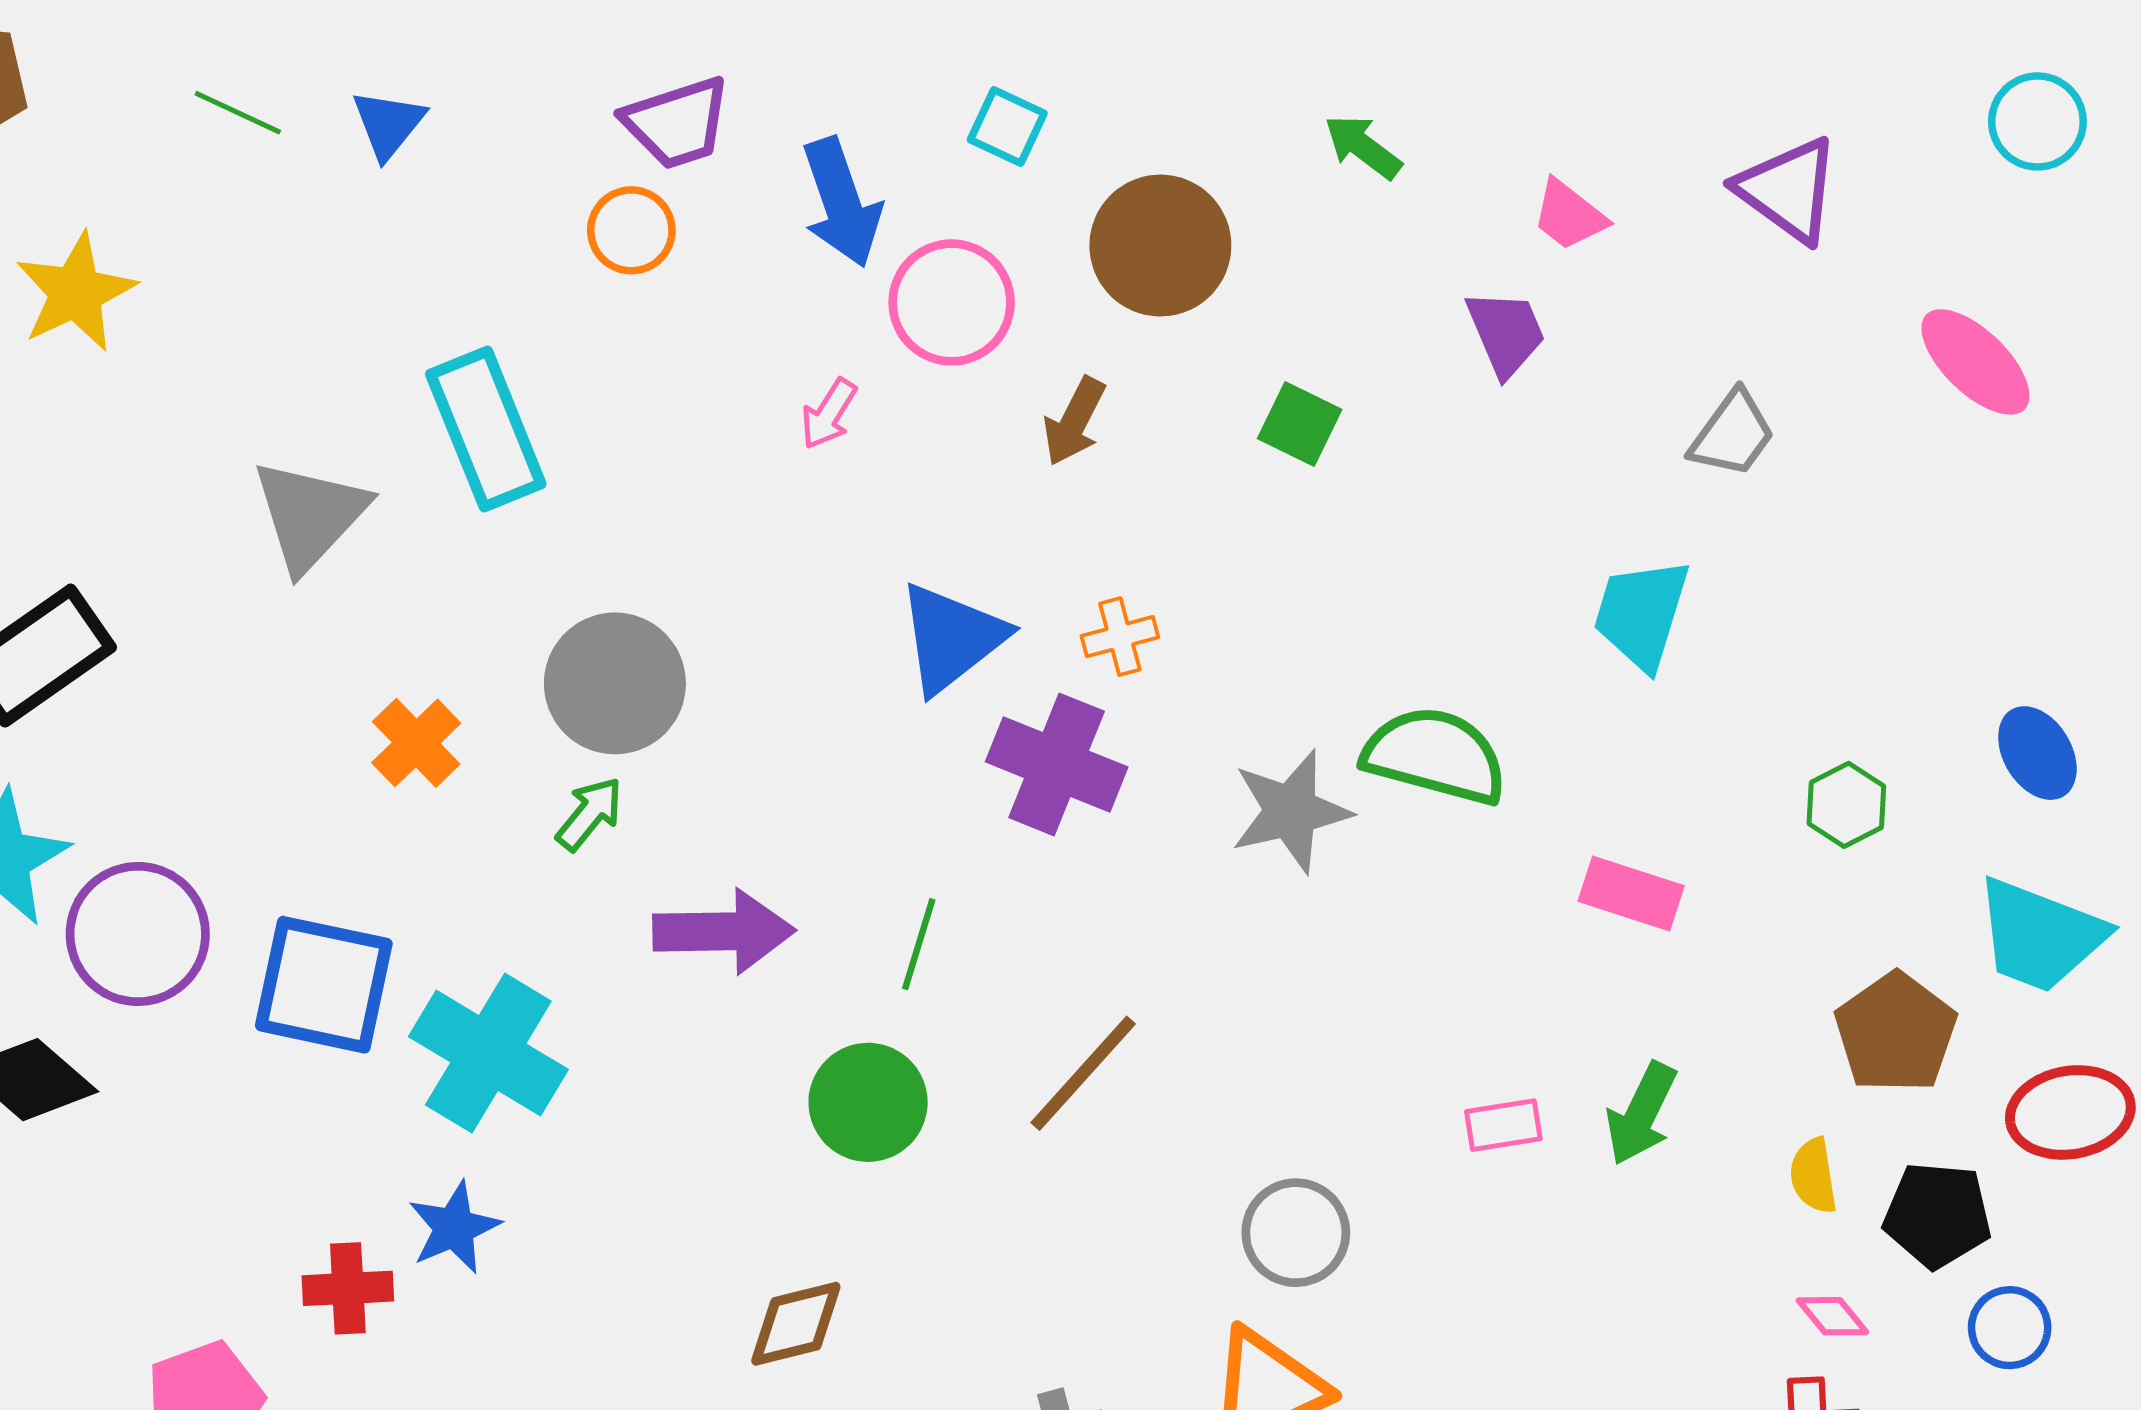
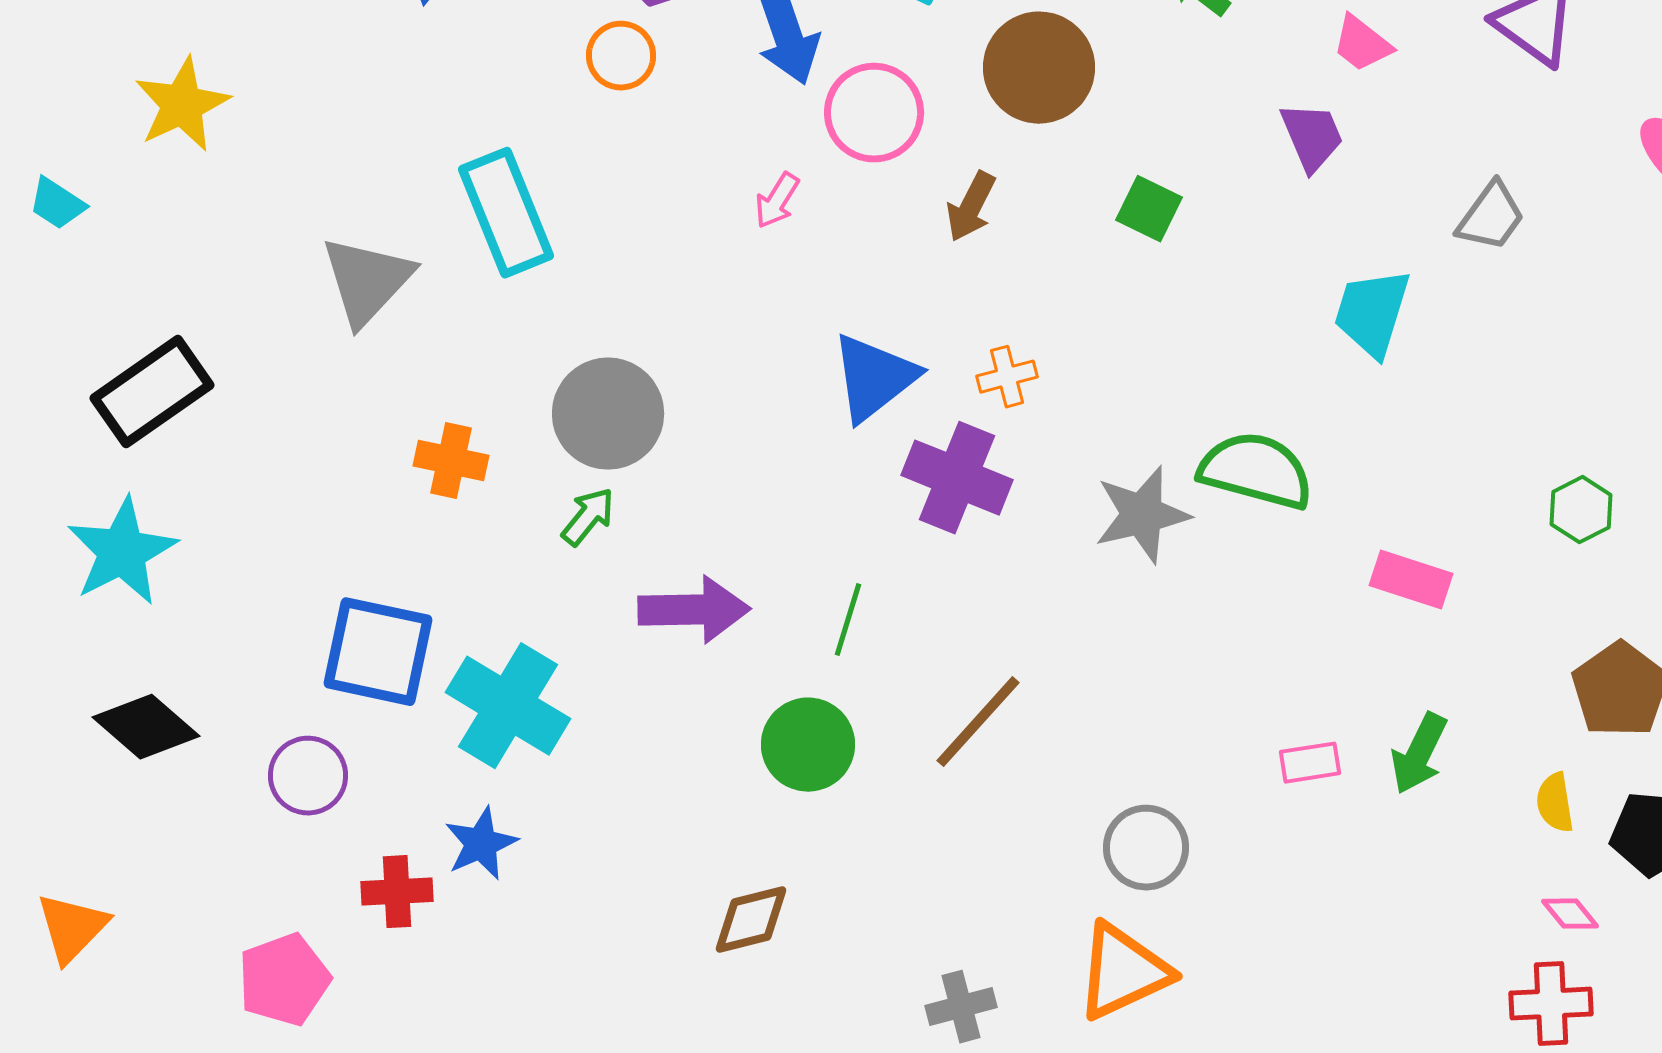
cyan trapezoid: (1641, 614) -> (1372, 313), moved
orange cross: (416, 743) -> (451, 461), turned -34
purple circle: (138, 934) -> (308, 776), moved, size x0.7

